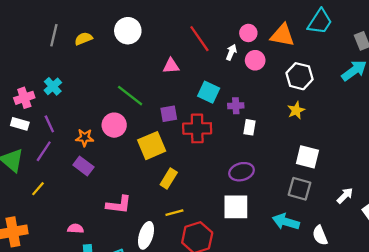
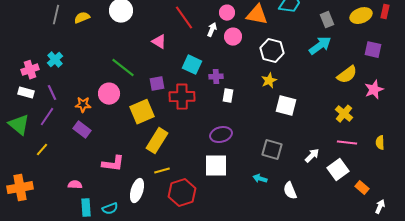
pink triangle: (171, 66) -> (159, 42), turned 35
white square: (307, 157) -> (286, 106), moved
yellow rectangle: (169, 179) -> (157, 141), size x1.4
cyan arrow: (286, 222) -> (260, 179), size x0.6

